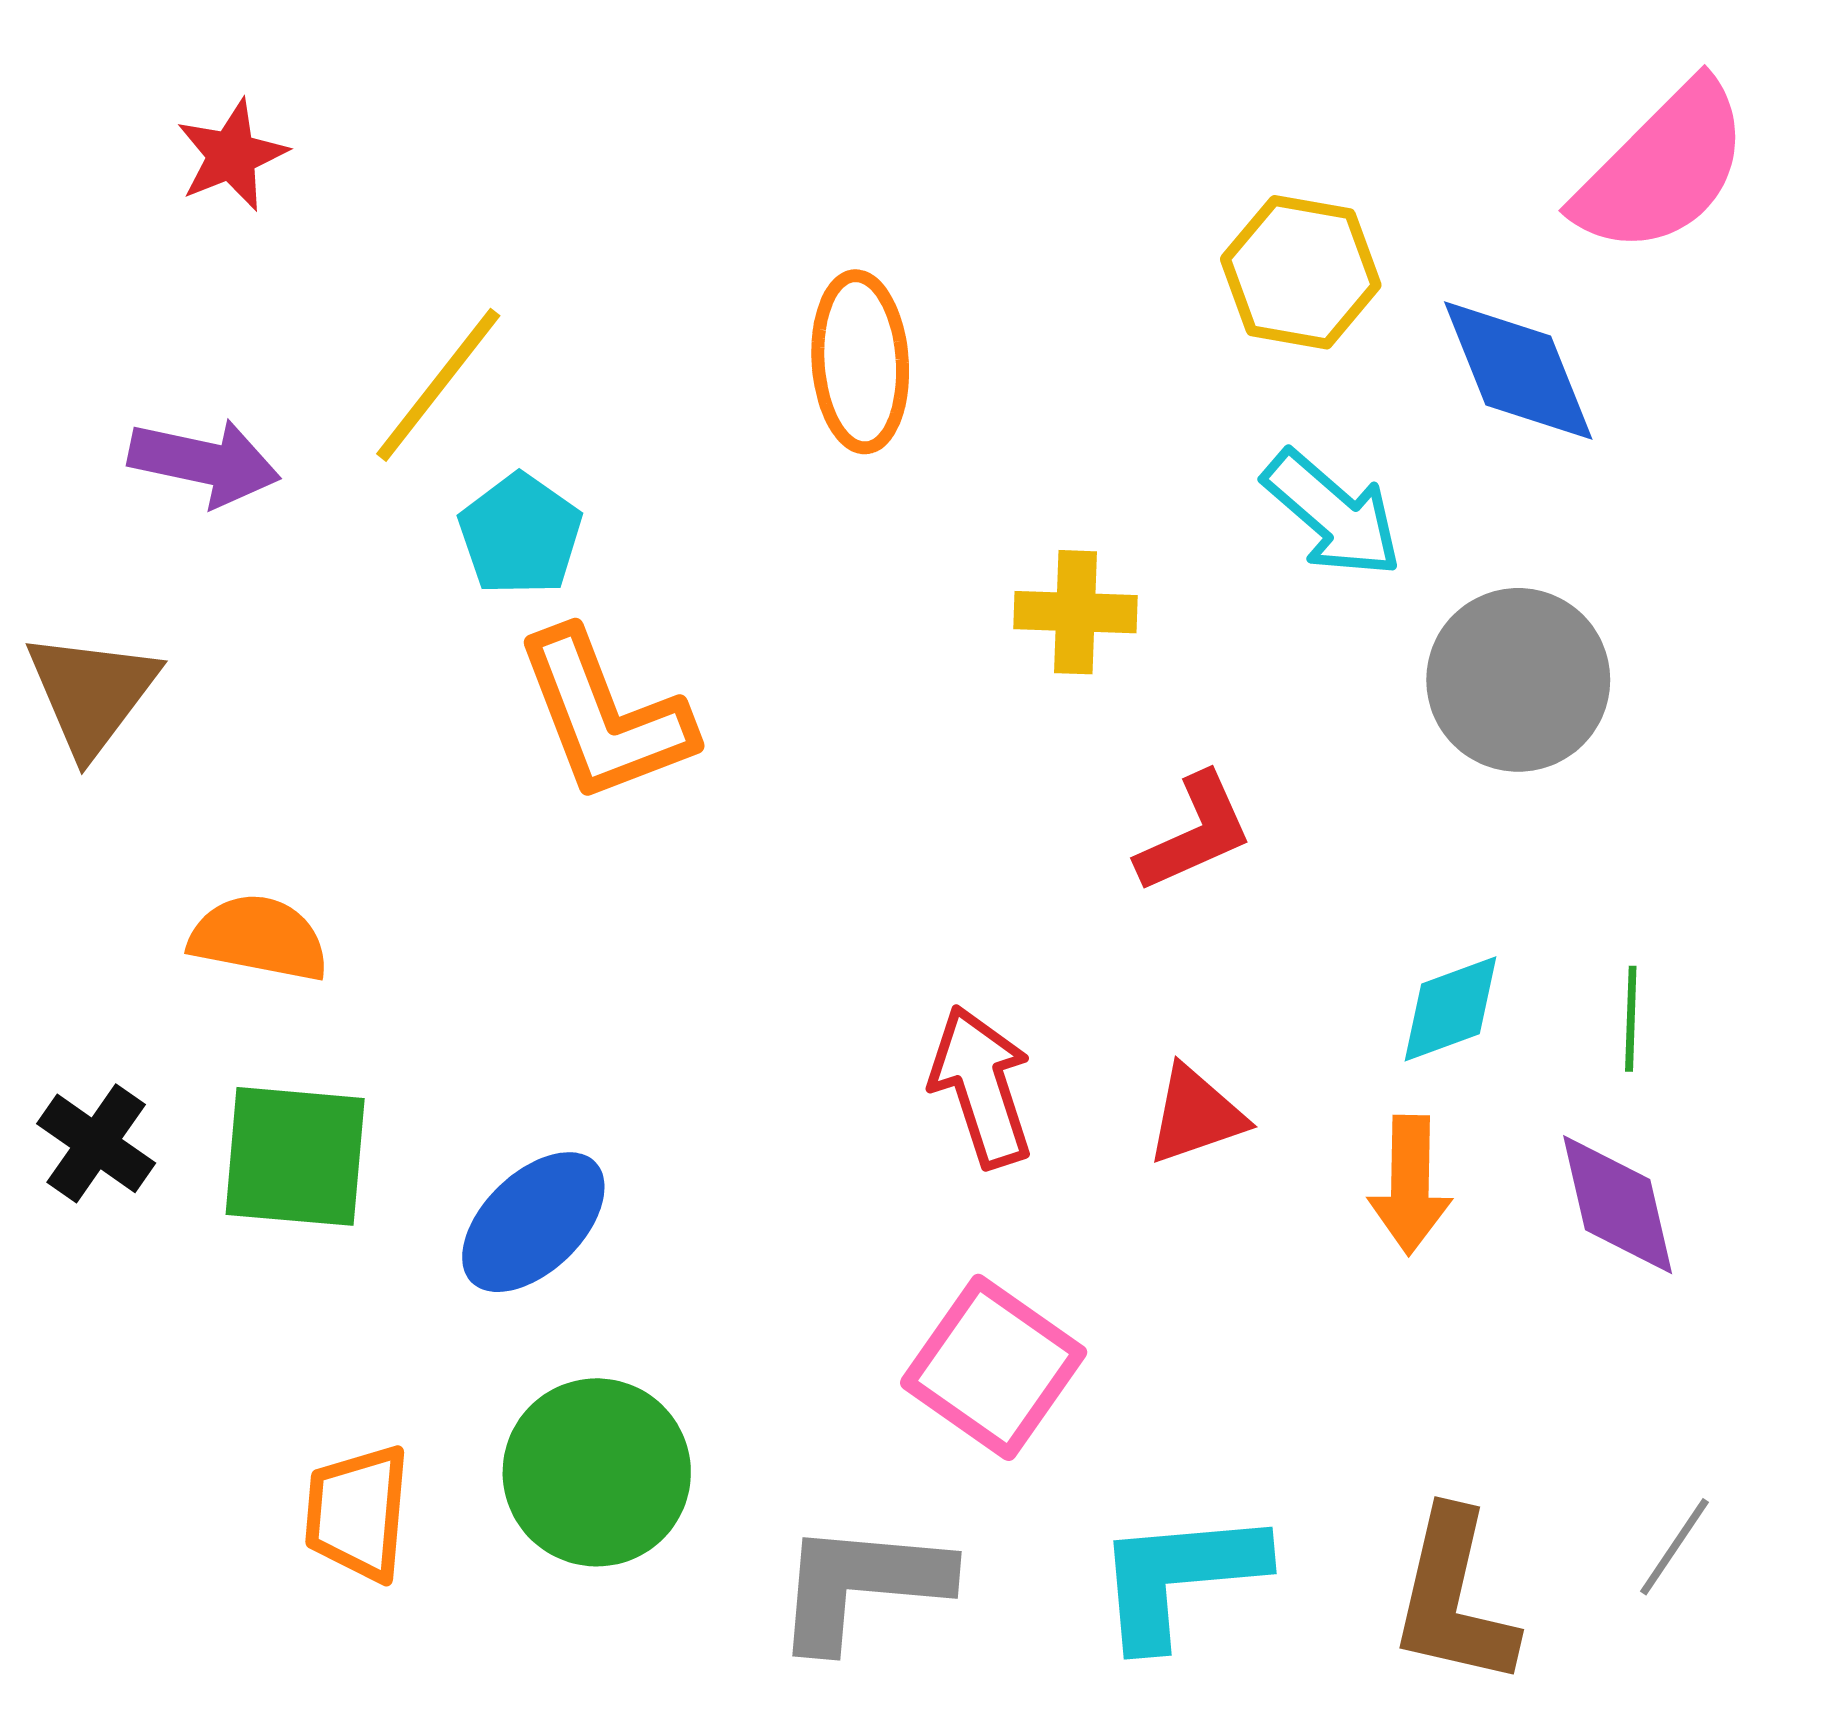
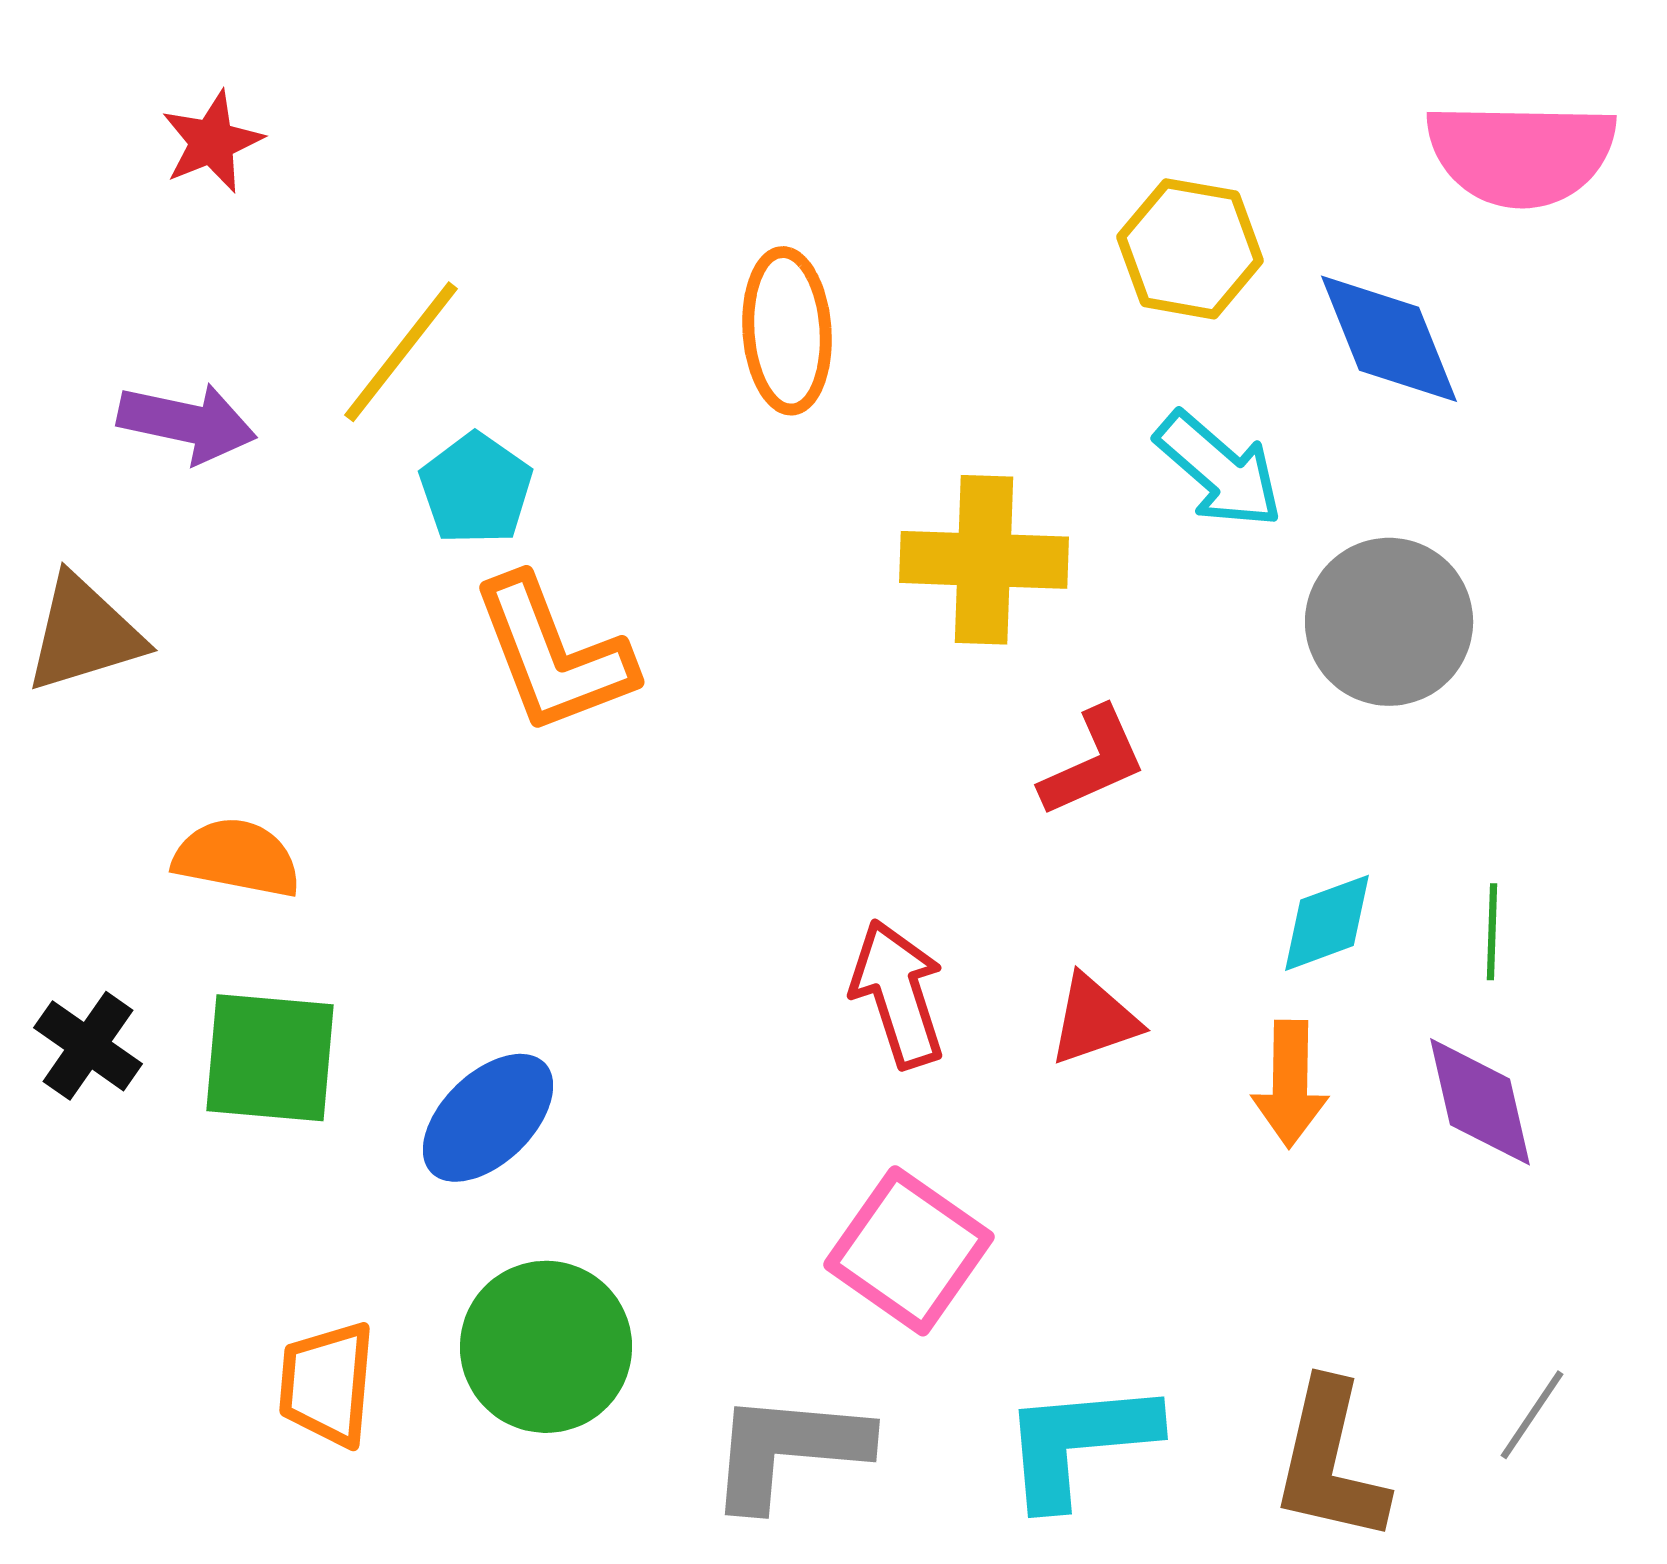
pink semicircle: (1663, 168) -> (1521, 154), turned 46
yellow cross: (1076, 612) -> (984, 560), size x1.5
brown triangle: (92, 693) -> (84, 634), turned 36

